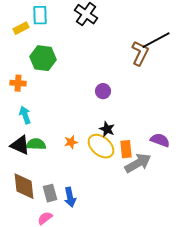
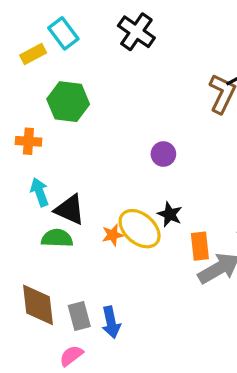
cyan rectangle: (40, 15) -> (63, 33), turned -36
black triangle: (20, 145) -> (70, 210), moved
yellow ellipse: (101, 146) -> (140, 229), moved

